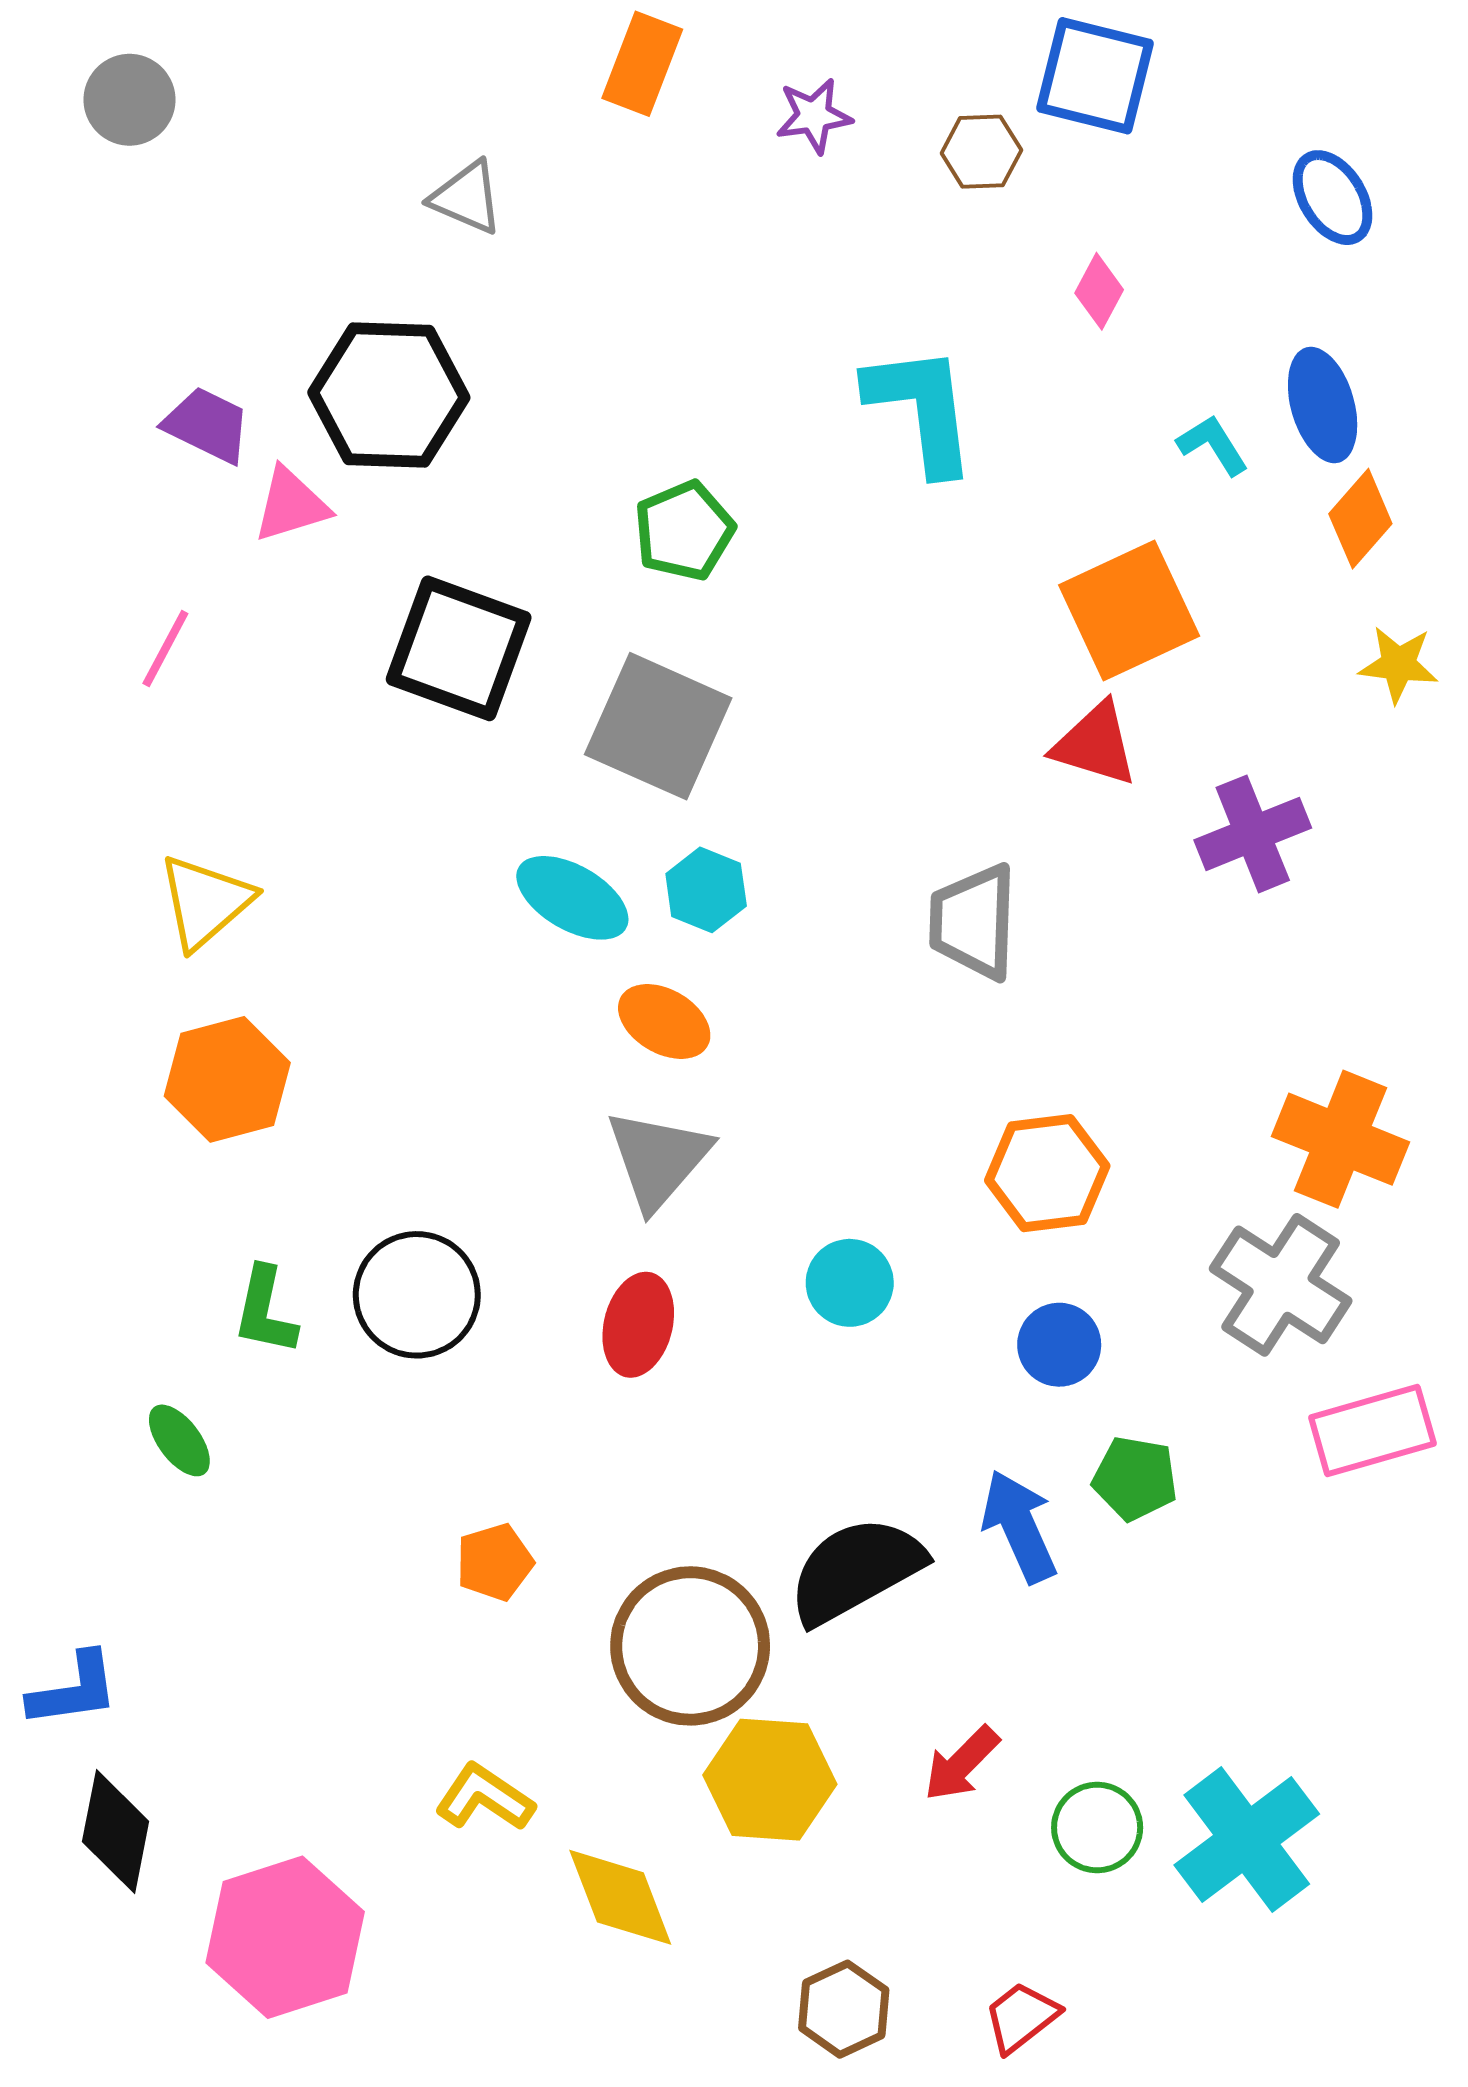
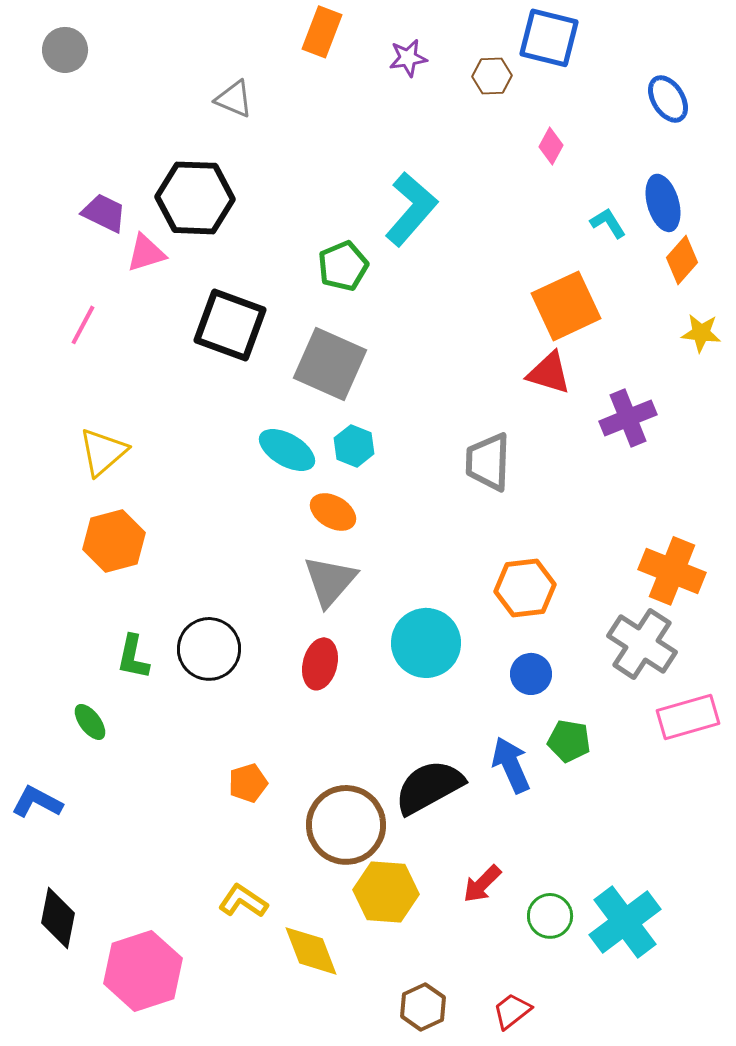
cyan L-shape: (922, 409) -> (411, 209), moved, turned 48
cyan circle: (850, 1283) -> (426, 643), size x1.6
blue L-shape: (74, 1690) -> (37, 802), moved, turned -144

